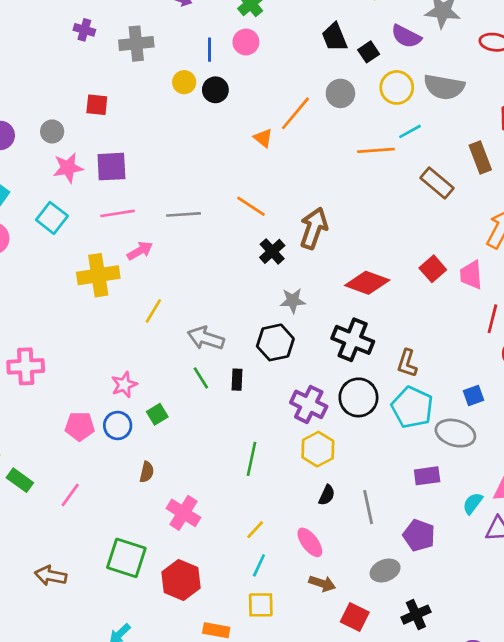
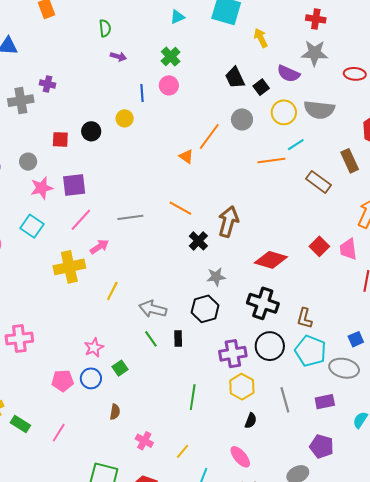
gray cross: (136, 44) -> (21, 101), moved
black circle: (215, 90) -> (91, 131), moved
pink line: (117, 213) -> (81, 220), turned -35
purple cross: (309, 404) -> (233, 354), turned -32
gray line: (368, 507) -> (285, 400), moved
pink cross: (183, 513) -> (144, 441), size x0.7
yellow line: (255, 530) -> (182, 451), moved

